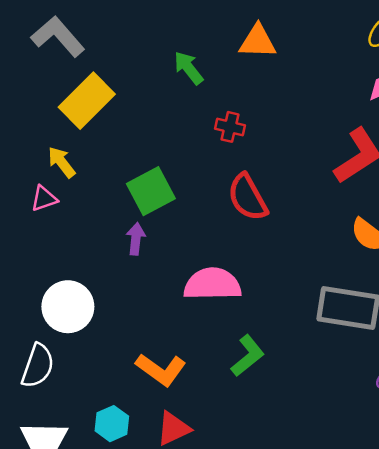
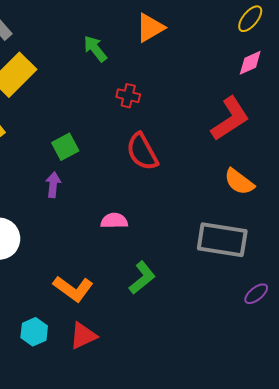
orange triangle: (258, 41) -> (150, 28), turned -32
green square: (151, 191) -> (65, 147), size x0.7
pink semicircle: (212, 284) -> (114, 221), size x0.6

